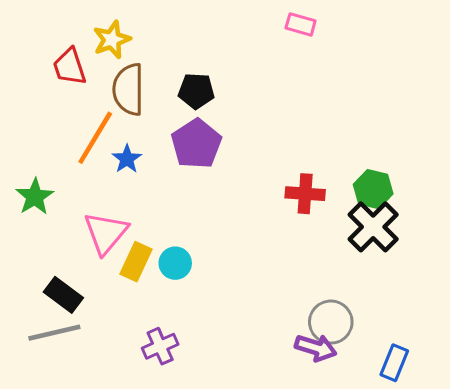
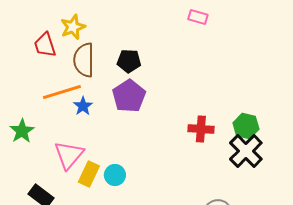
orange line: (95, 138) -> (62, 92), turned 42

